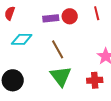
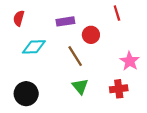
red circle: (70, 16) -> (91, 35), moved
green triangle: (61, 76) -> (80, 86), size x0.7

